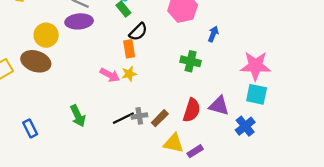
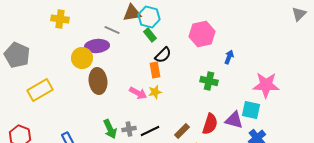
purple ellipse: (79, 21) -> (97, 46), moved
brown ellipse: (36, 61) -> (98, 81), moved, turned 65
cyan square: (257, 94) -> (251, 110), moved
gray cross: (139, 116) -> (129, 129), moved

